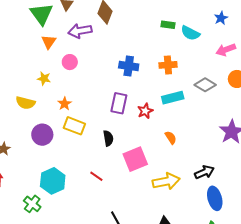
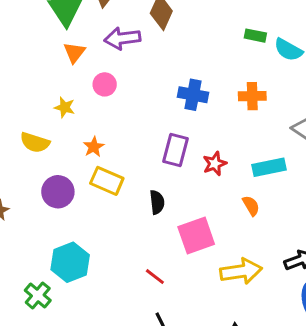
cyan rectangle: (173, 98) -> (269, 167), moved
red line: (96, 176) -> (155, 277), moved

